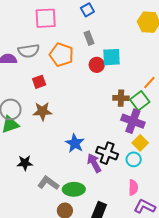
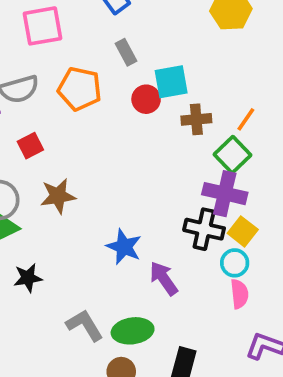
red square: (39, 82) -> (30, 146), moved
brown cross: (121, 98) -> (196, 119), moved
black cross: (107, 153) -> (204, 229), moved
black star: (25, 163) -> (28, 278), moved
gray L-shape: (48, 183) -> (85, 325), turned 30
pink semicircle: (133, 187) -> (239, 294), moved

